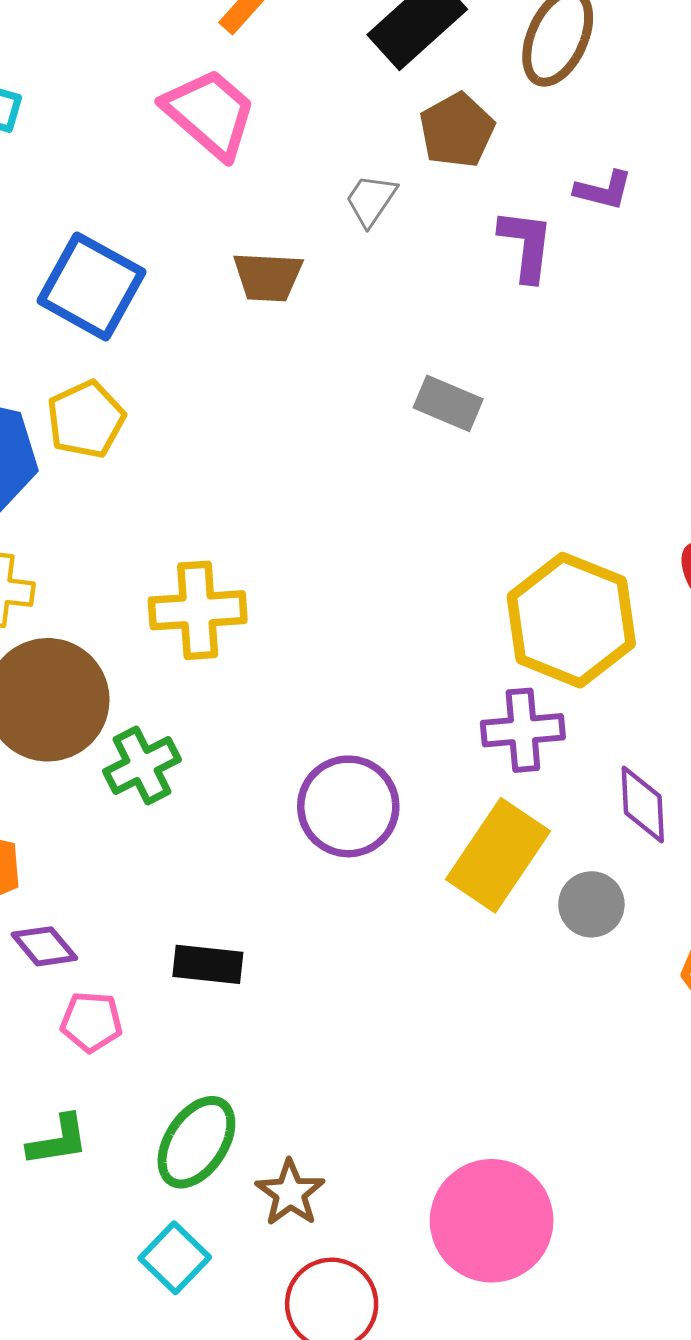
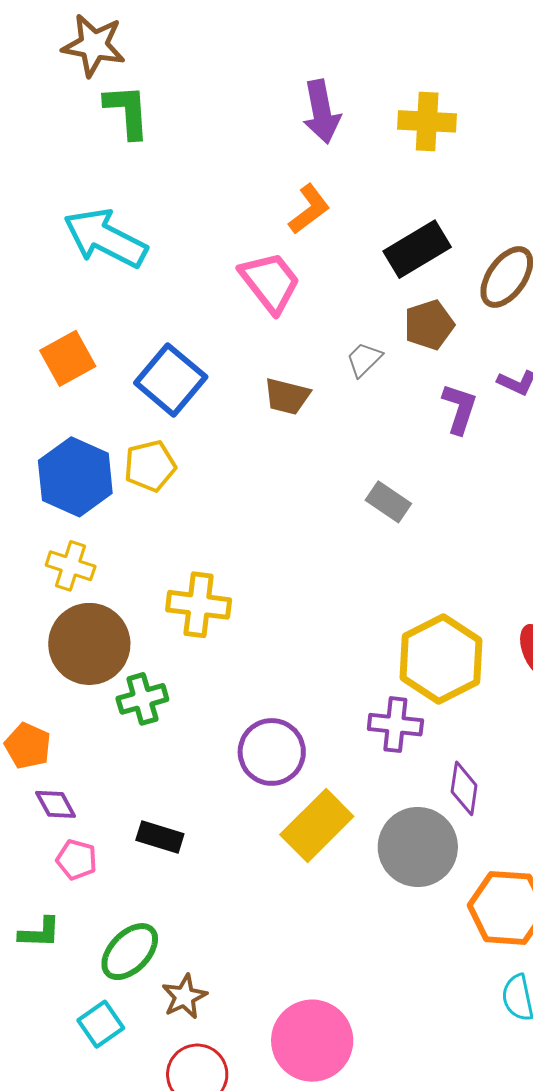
yellow rectangle: (498, 855) -> (317, 826), moved
gray circle: (591, 904) -> (418, 847), size x1.8

